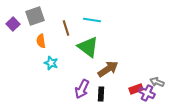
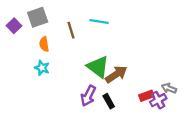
green triangle: (88, 47) -> (98, 67), moved
cyan star: (51, 63) -> (42, 68), moved
purple cross: (147, 93) -> (158, 100), turned 35
black rectangle: (101, 94) -> (109, 101), turned -32

